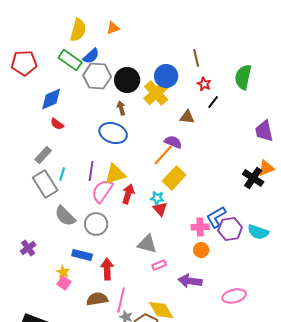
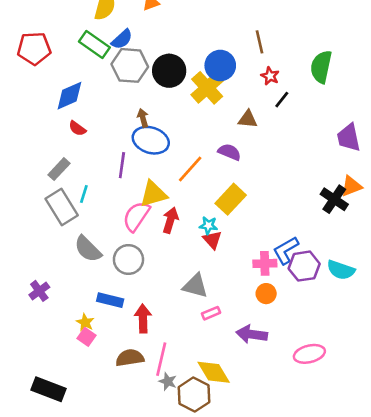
brown arrow: (121, 108) -> (143, 118), moved
orange line: (163, 155) -> (190, 169), moved
purple line: (91, 171) -> (122, 165), moved

